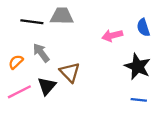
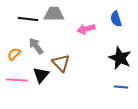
blue semicircle: (143, 27) -> (116, 19), moved
pink arrow: (112, 36) -> (86, 29), moved
pink line: (19, 92) -> (17, 80), turned 30

